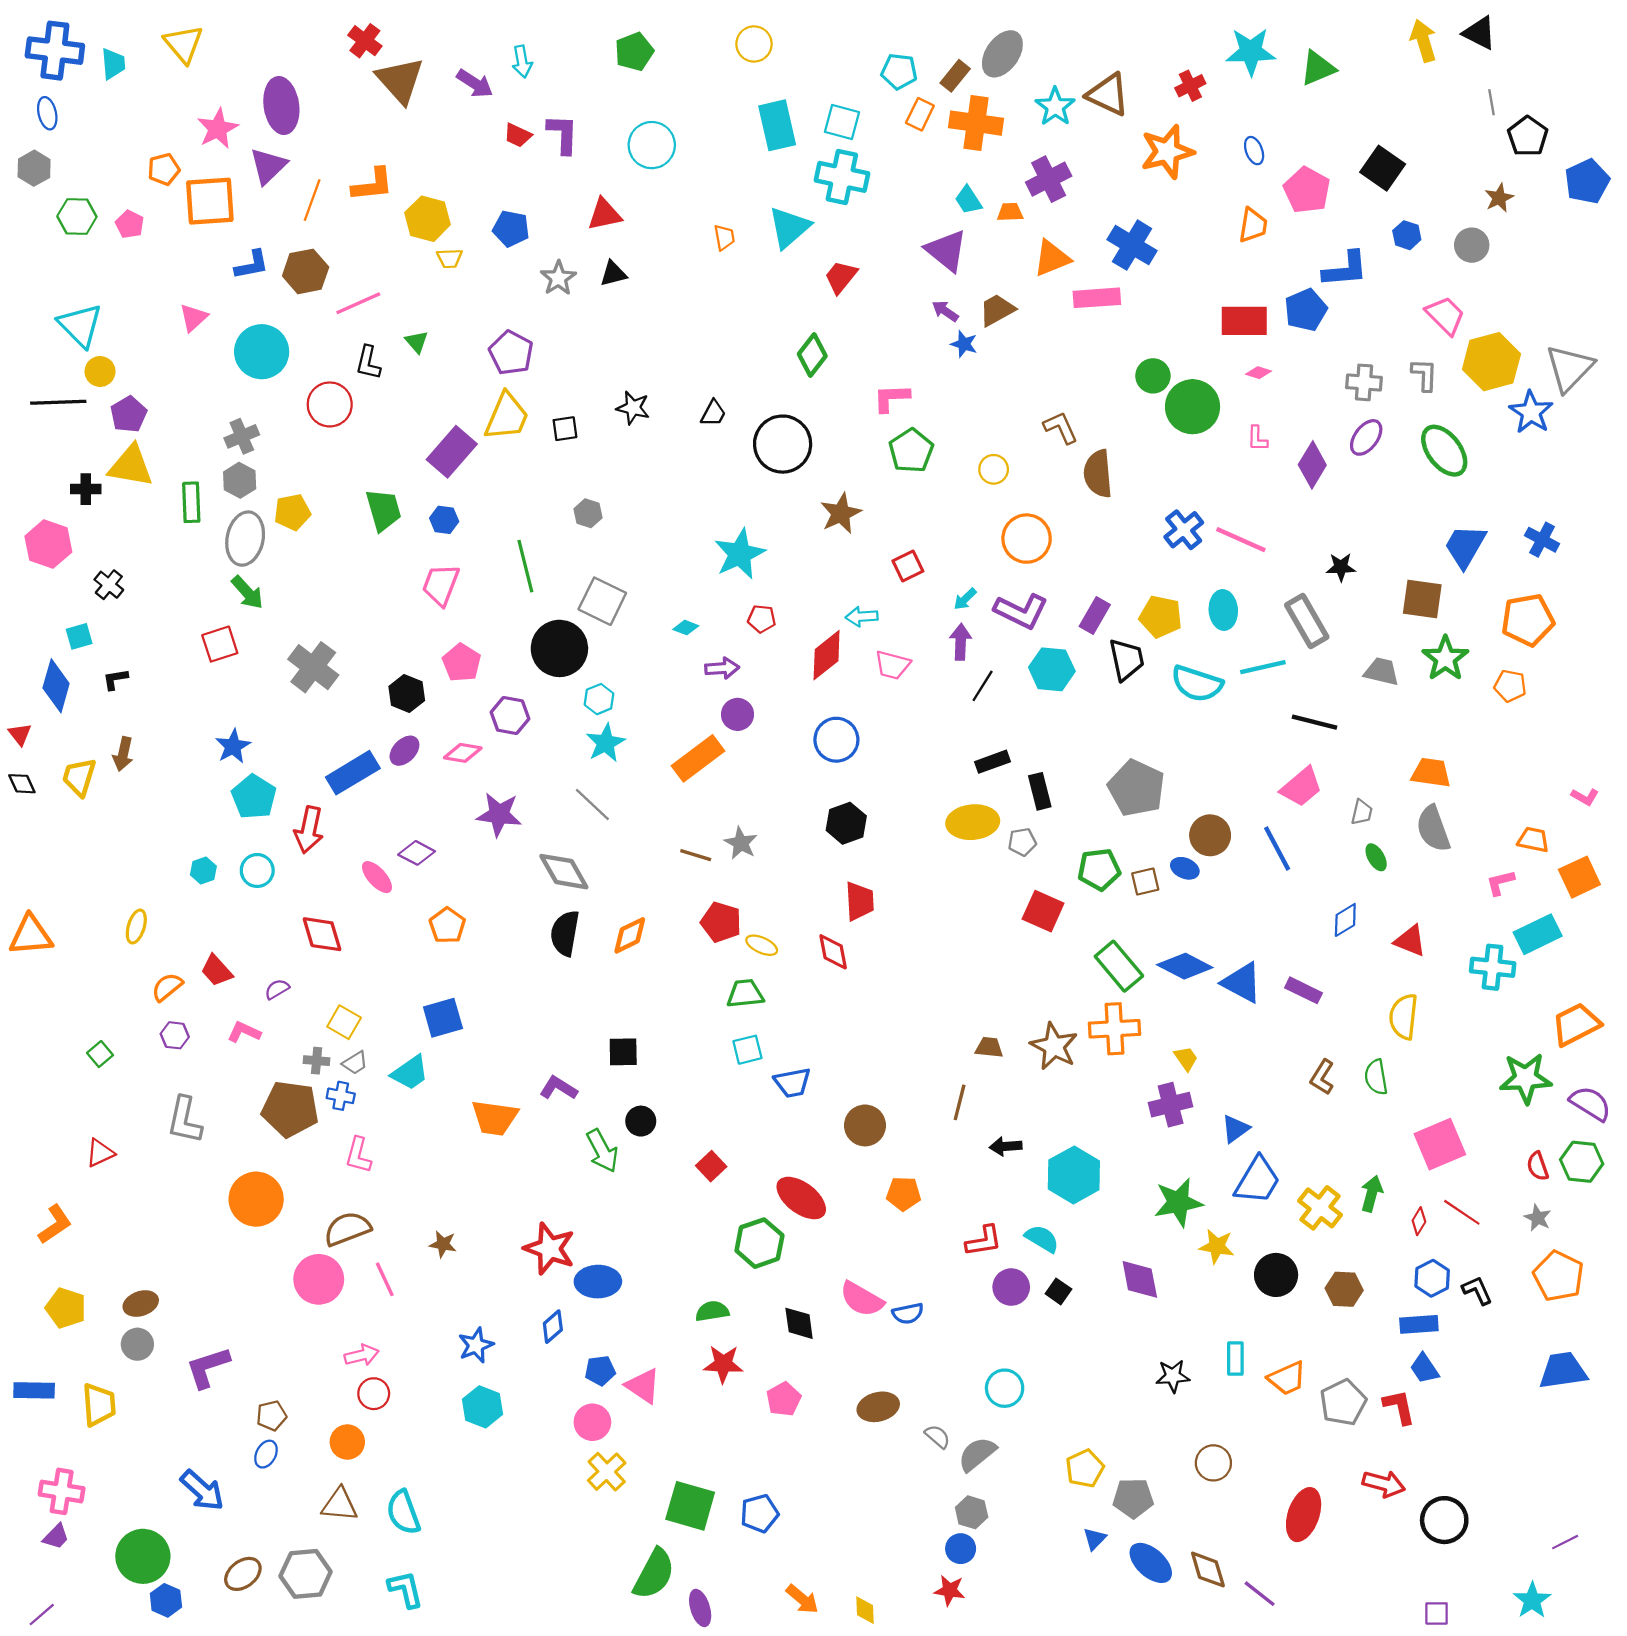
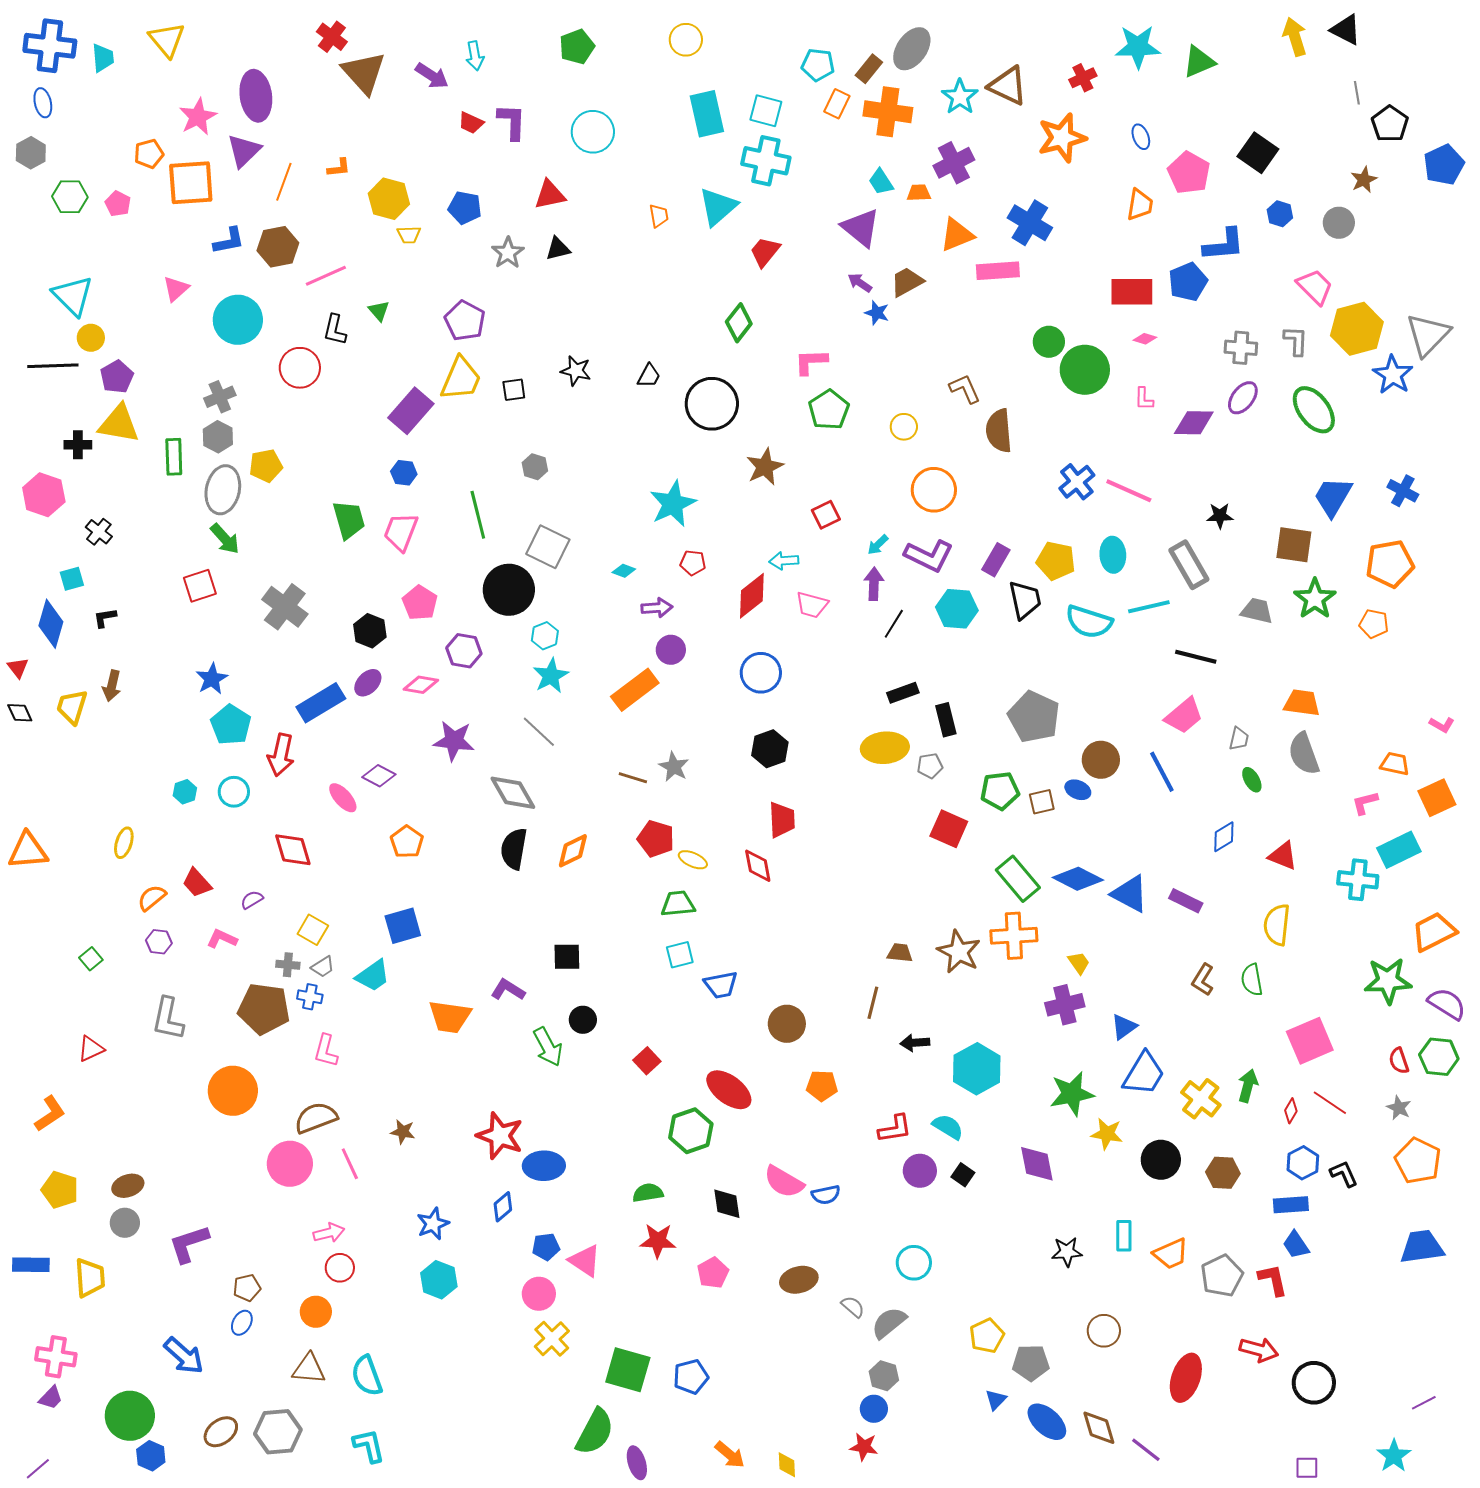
orange L-shape: (373, 185) -> (339, 168), size x0.6
purple diamond: (1312, 465) -> (1194, 423), turned 60
green trapezoid: (384, 510) -> (349, 520), moved

